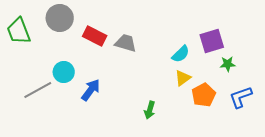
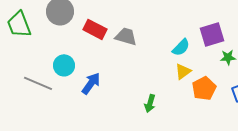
gray line: (38, 90) -> (38, 83), turned 52

